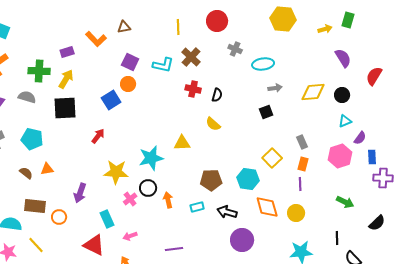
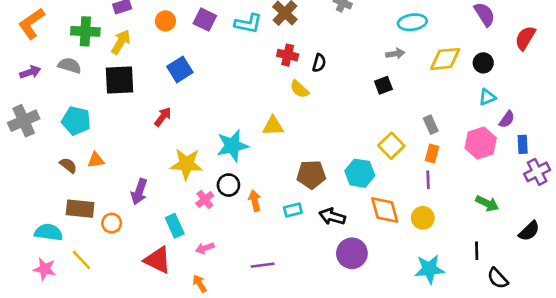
cyan ellipse: (263, 64) -> (412, 22), moved
orange circle: (128, 84) -> (165, 21), moved
yellow semicircle: (213, 124) -> (299, 89), moved
purple cross: (383, 178) -> (537, 172), turned -30

